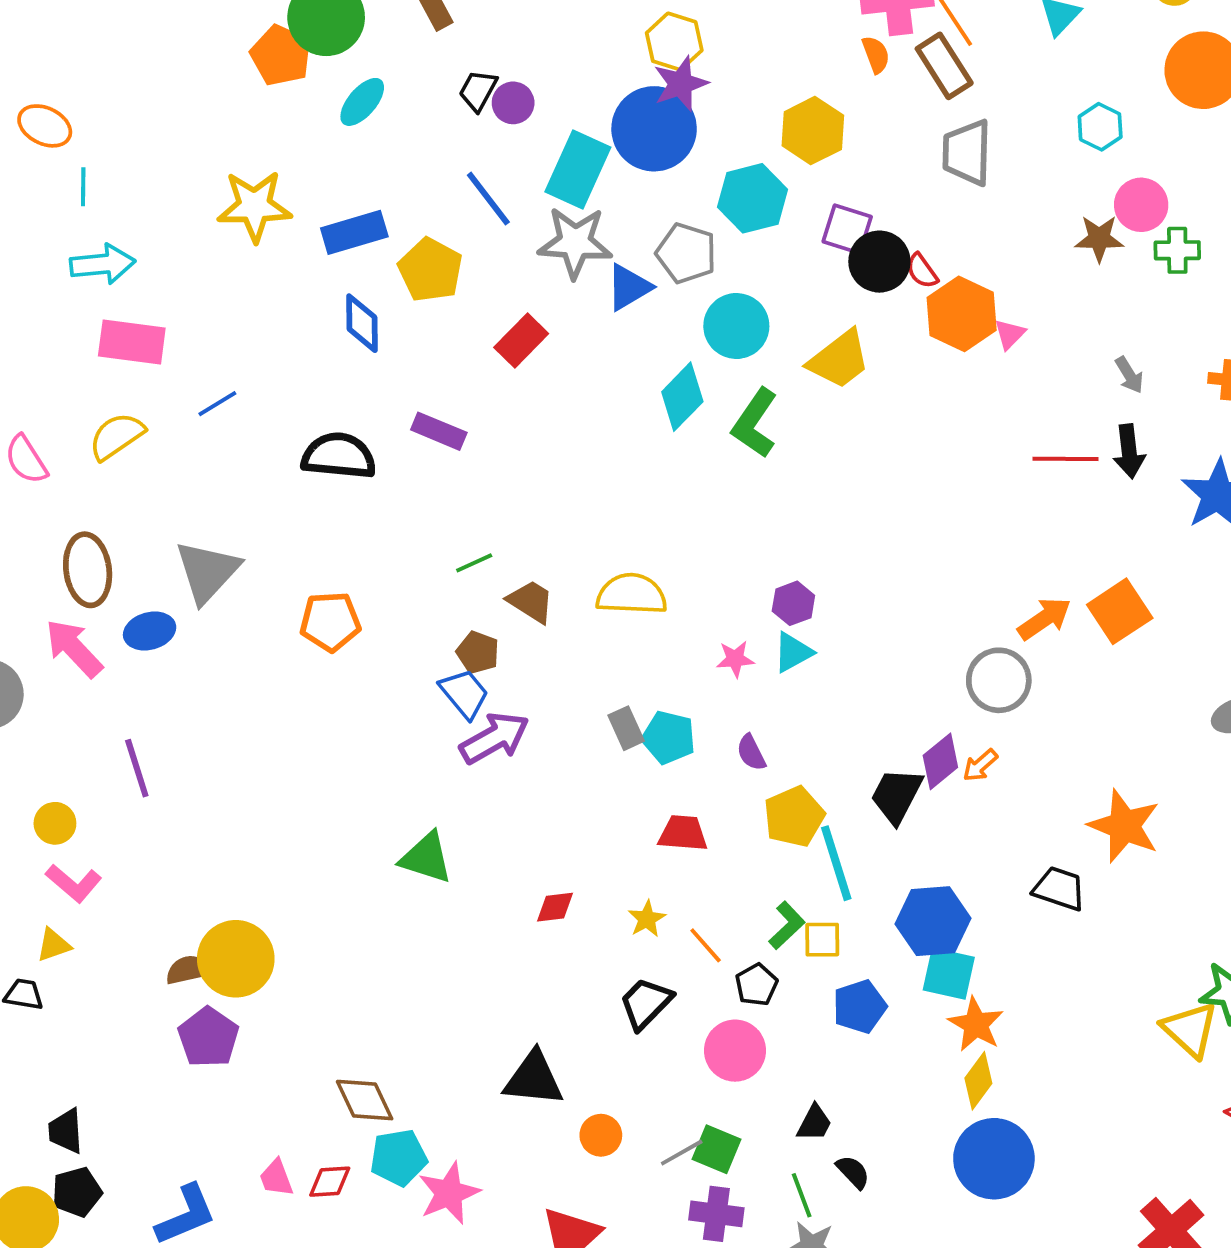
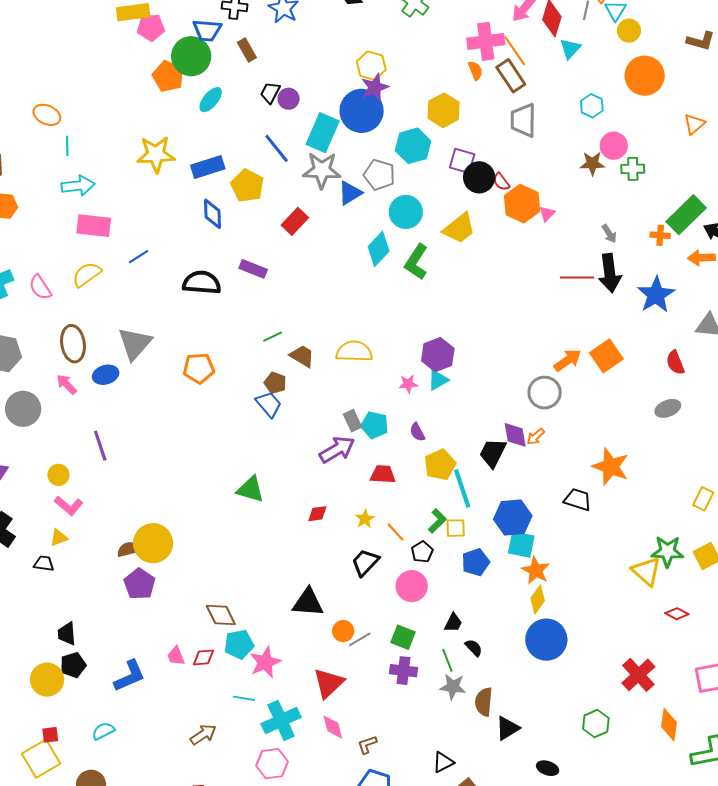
black arrow: (1129, 451) -> (610, 273), size x1.4
purple hexagon: (793, 603) -> (438, 355), size x1.5
pink arrow: (74, 648) -> (67, 384), size x0.7
purple arrow: (494, 738) -> (337, 450), moved
purple diamond: (940, 761) -> (515, 435), turned -60
gray line: (682, 1153) -> (360, 639), moved

